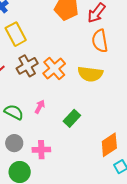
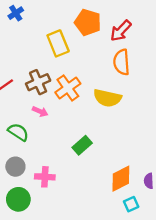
yellow rectangle: (16, 34) -> (58, 43), moved
pink arrow: (40, 107) -> (40, 111), moved, turned 80

